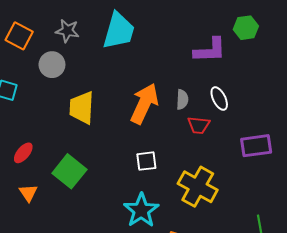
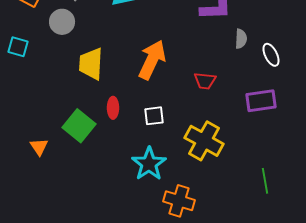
white ellipse: (219, 98) -> (271, 55), moved
gray semicircle: (182, 100) -> (241, 39), moved
red ellipse: (23, 153) -> (113, 108), moved, turned -40

